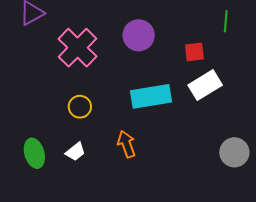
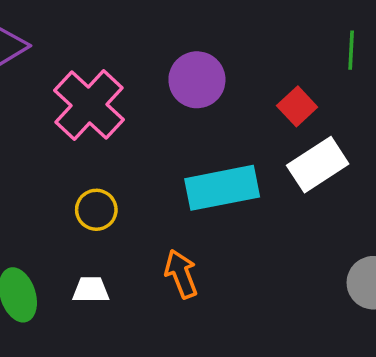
red square: (194, 52) -> (297, 106), turned -35
white trapezoid: (75, 152) -> (91, 290), turned -140

